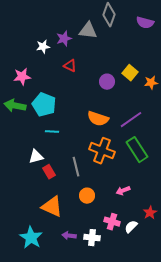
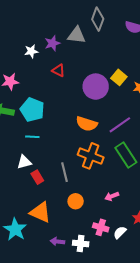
purple circle: (107, 82) -> (96, 87), size x1.6
cyan line: (52, 132) -> (32, 137), moved
cyan star: (31, 238) -> (15, 229), moved

